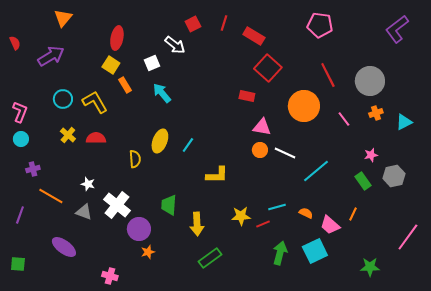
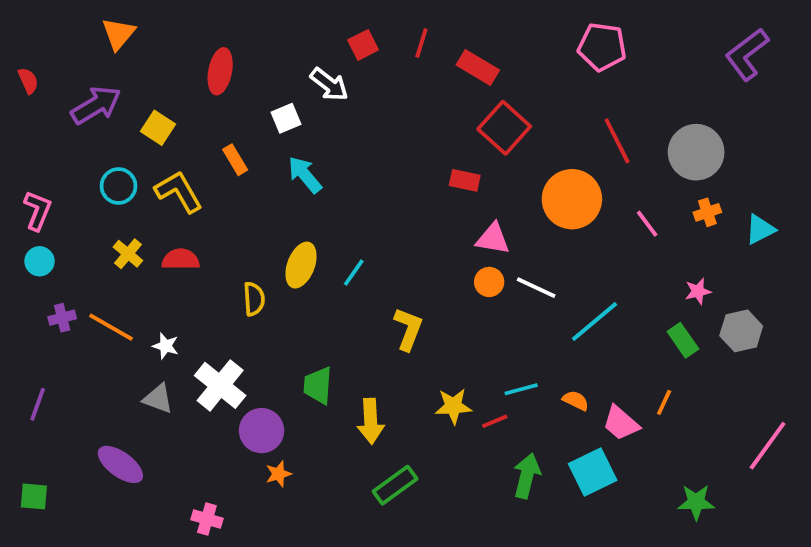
yellow square: (111, 65) -> (158, 128), moved
yellow L-shape: (217, 175) -> (408, 329), turned -70
orange line: (51, 196) -> (111, 327), moved

